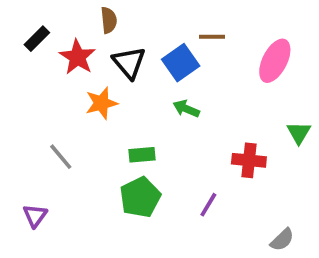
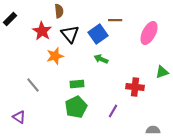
black rectangle: (37, 39) -> (10, 19), moved
green triangle: (299, 133) -> (162, 72), turned 40
purple triangle: (35, 216) -> (19, 117), turned -32
gray semicircle: (282, 240) -> (153, 130), turned -136

